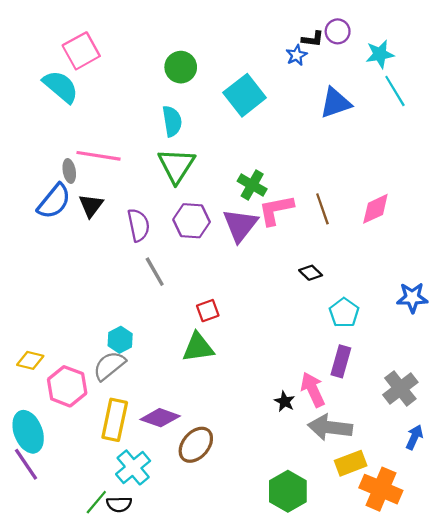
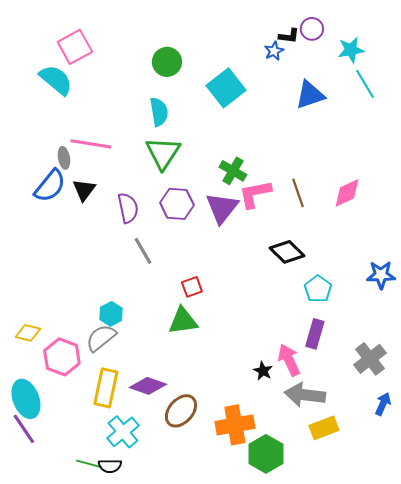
black diamond: (311, 273) -> (287, 252), size x1.6
orange cross: (381, 489) -> (235, 425), moved, turned -33
green line: (96, 502) -> (89, 464), turned 65

